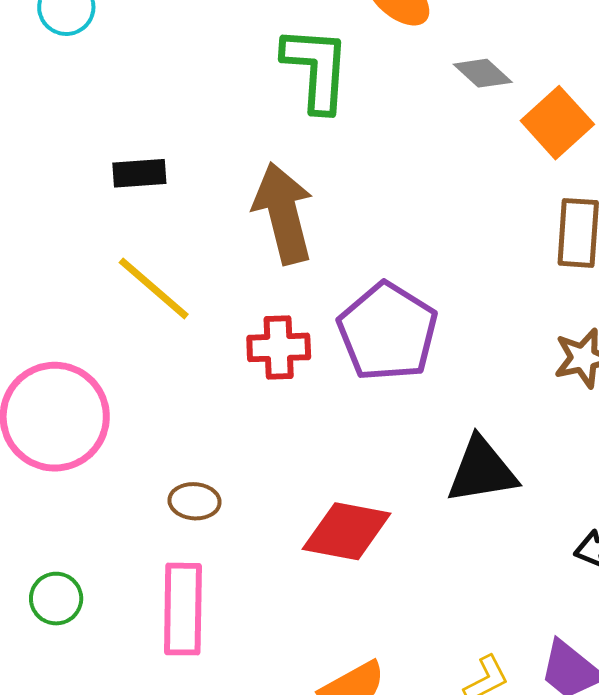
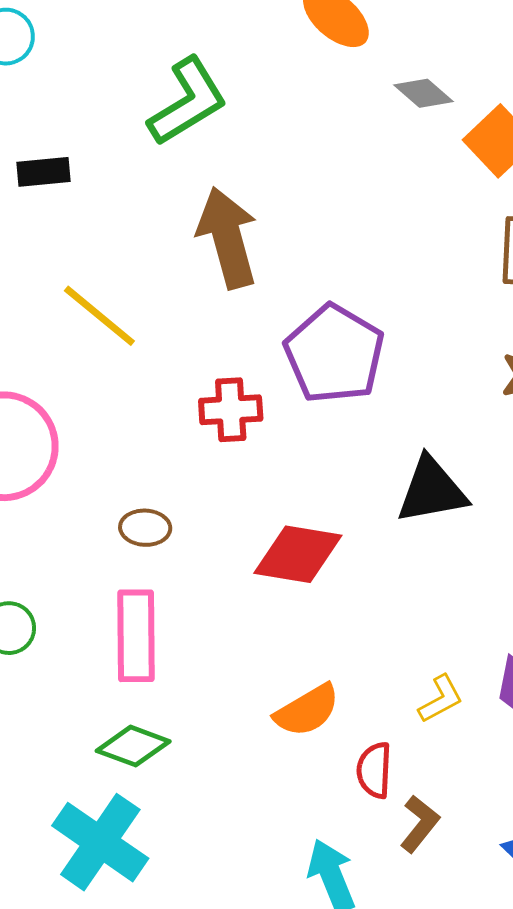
green L-shape: (316, 69) -> (188, 102), moved, turned 56
black rectangle: (139, 173) -> (43, 172), moved
red cross: (279, 347) -> (231, 410), moved

